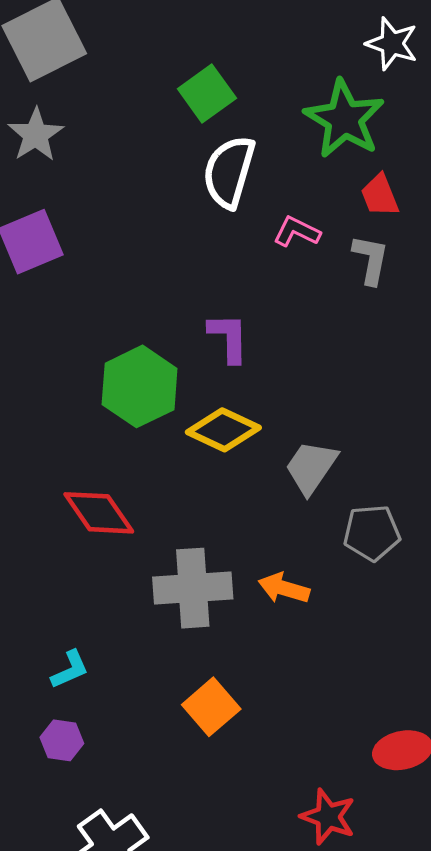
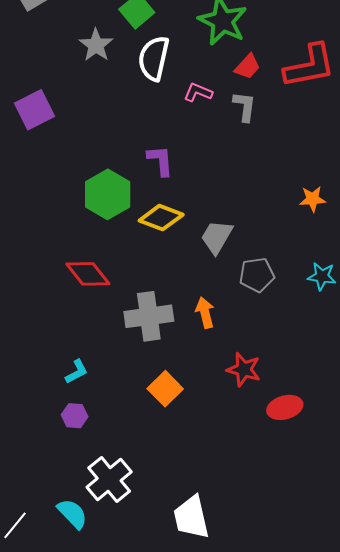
gray star: (36, 135) -> (96, 45), moved
red trapezoid: (380, 195) -> (248, 67), turned -112
orange arrow: (284, 588) -> (205, 313), turned 64
red star: (328, 817) -> (244, 370), moved

